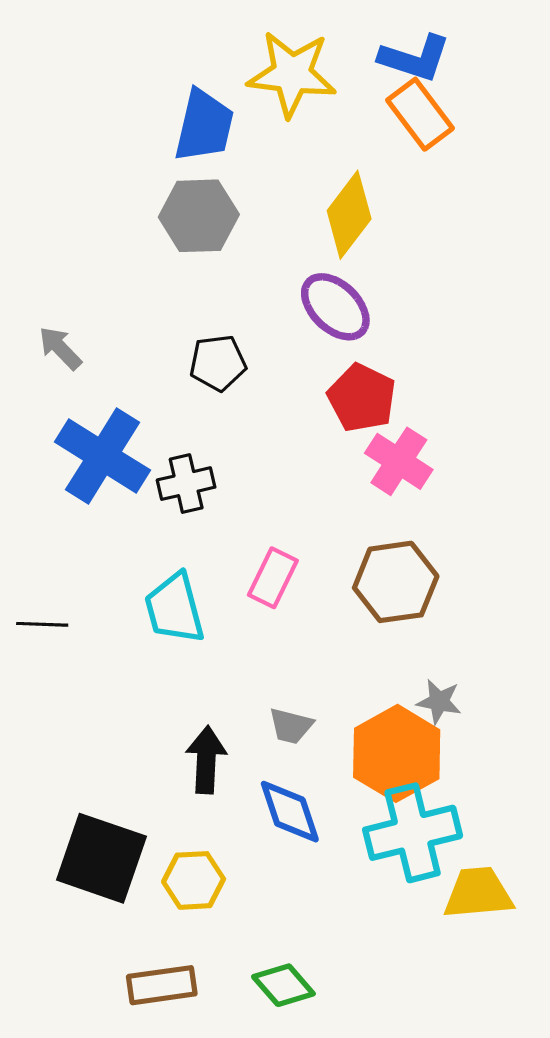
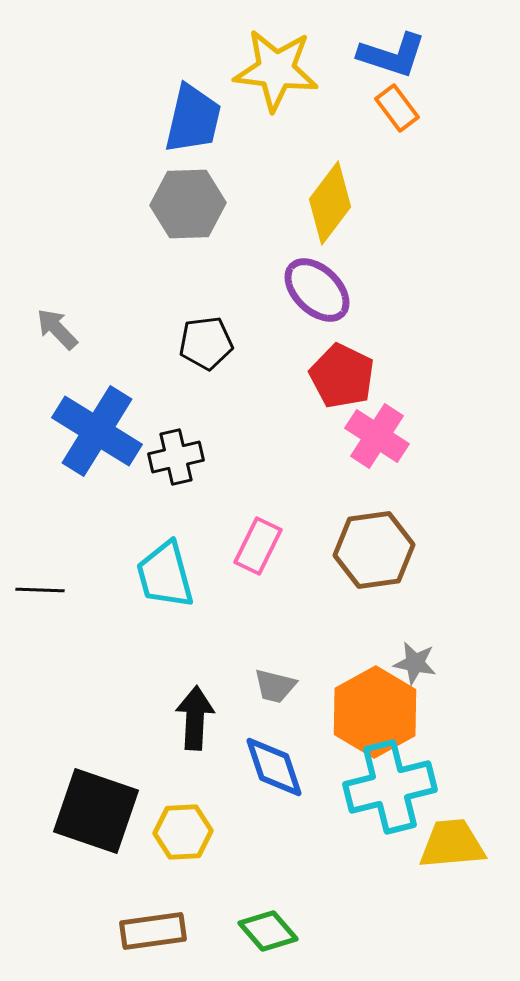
orange rectangle: (420, 114) -> (397, 108), size x0.7

